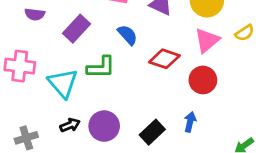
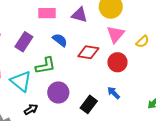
yellow semicircle: (245, 33) -> (142, 42), moved
blue arrow: (190, 122) -> (114, 93), turned -48
purple circle: (104, 126) -> (58, 92), moved

